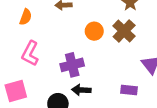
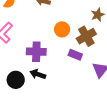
purple rectangle: (129, 90) -> (75, 55), moved

